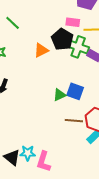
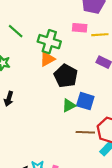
black pentagon: (62, 39) -> (66, 76), moved
green cross: (78, 47) -> (49, 42), moved

